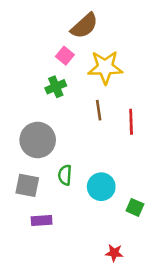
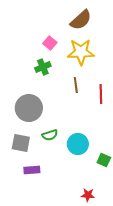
brown semicircle: (84, 26) -> (81, 20), moved
green semicircle: (65, 175) -> (50, 135), turned -112

